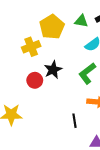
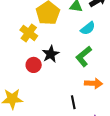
yellow cross: (31, 47) -> (29, 33), turned -30

